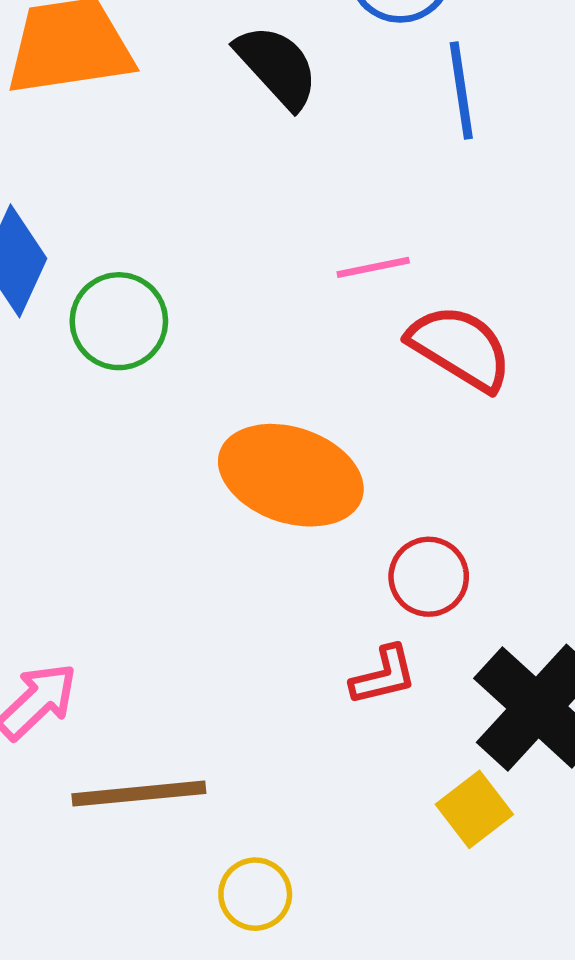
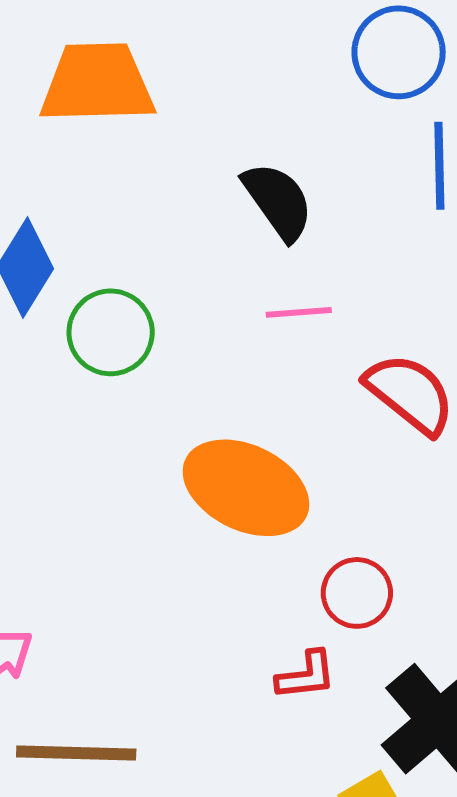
black semicircle: (277, 66) -> (278, 201), moved
pink line: (373, 267) -> (299, 312), moved

